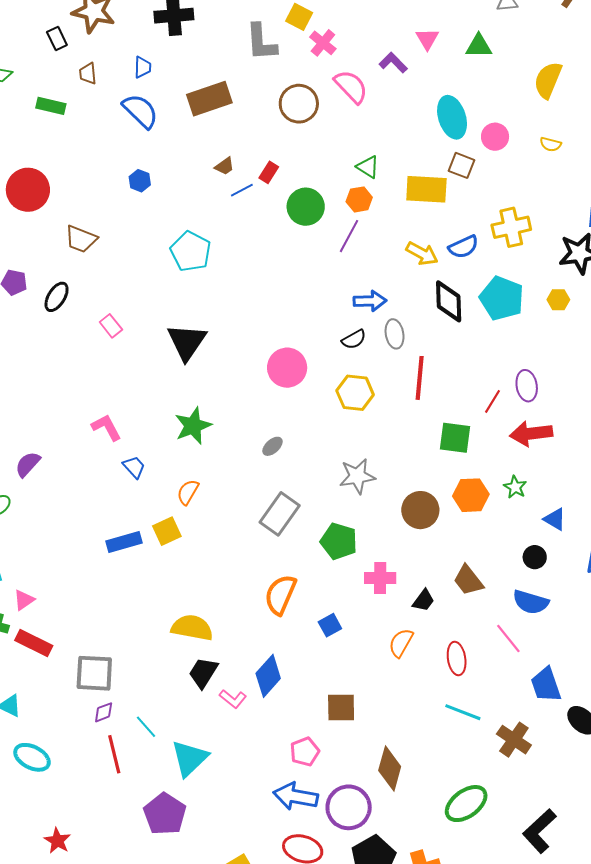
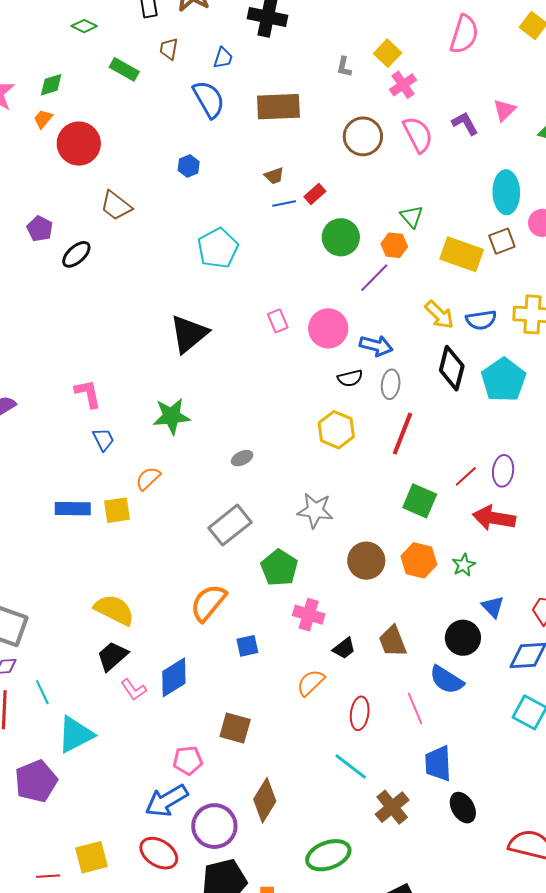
gray L-shape: (261, 42) -> (344, 67), size x0.5
brown square: (462, 165) -> (502, 241), turned 32
pink rectangle: (111, 326) -> (278, 321), moved
pink circle: (287, 368) -> (328, 328), moved
black circle: (535, 557) -> (463, 638), size x1.5
blue arrow: (296, 796) -> (167, 801), turned -57

